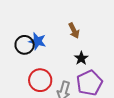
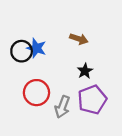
brown arrow: (74, 31) -> (79, 39), turned -49

